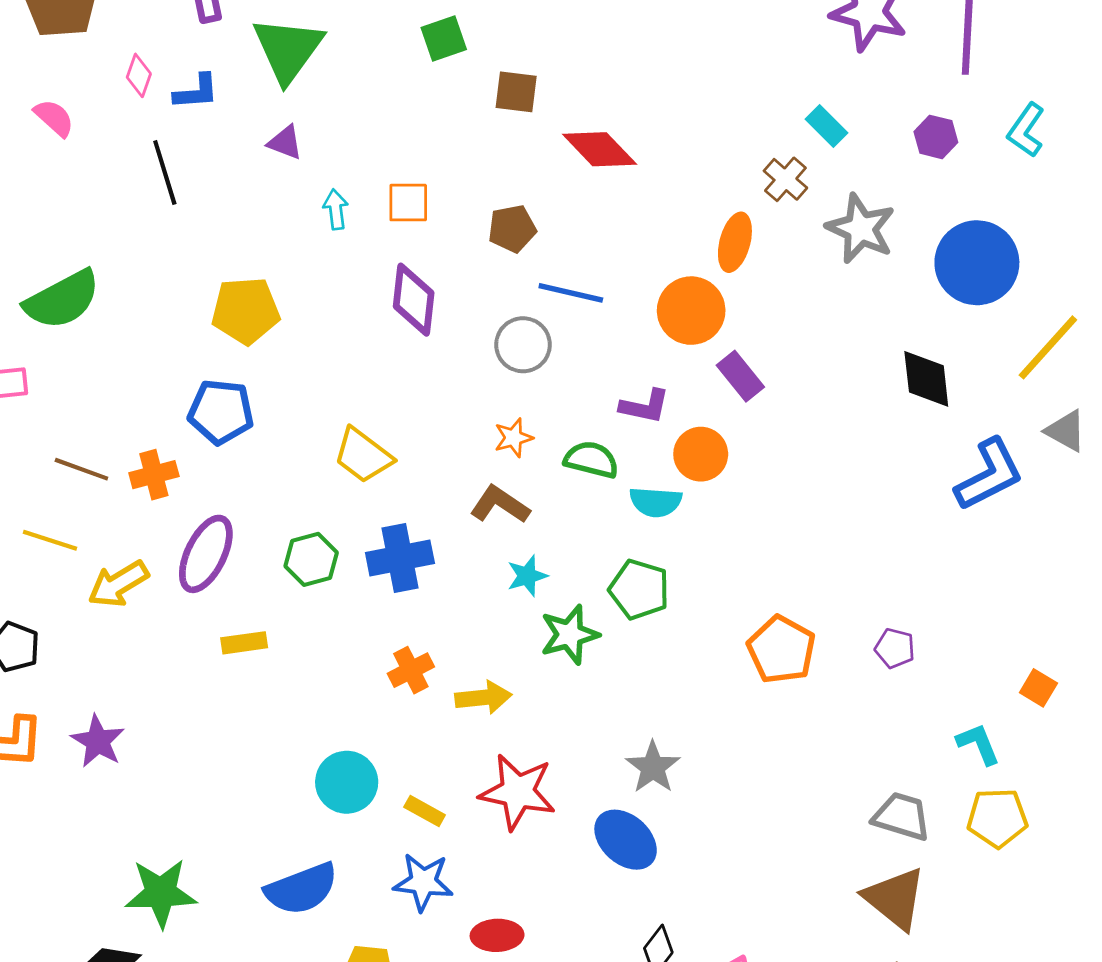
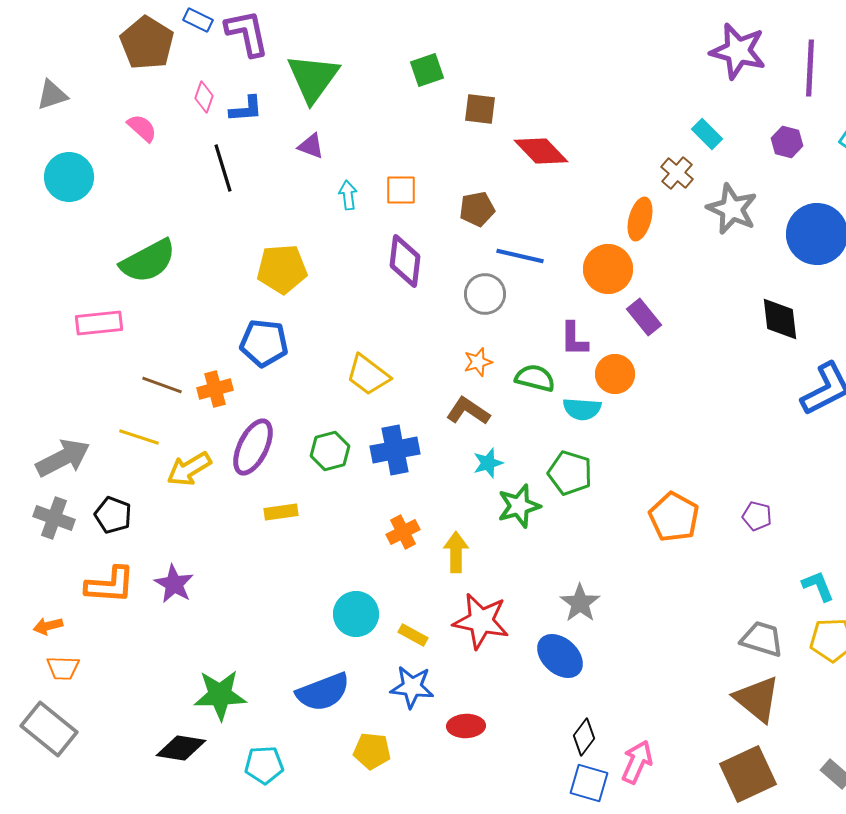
purple L-shape: (645, 406) -> (574, 339), turned 78
yellow arrow: (483, 697) -> (456, 552), turned -84

